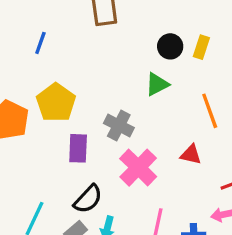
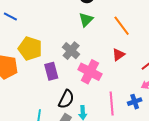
blue line: (40, 43) -> (10, 16), turned -64
gray cross: (119, 126) -> (71, 51), turned 30
red triangle: (191, 155) -> (118, 55), turned -32

